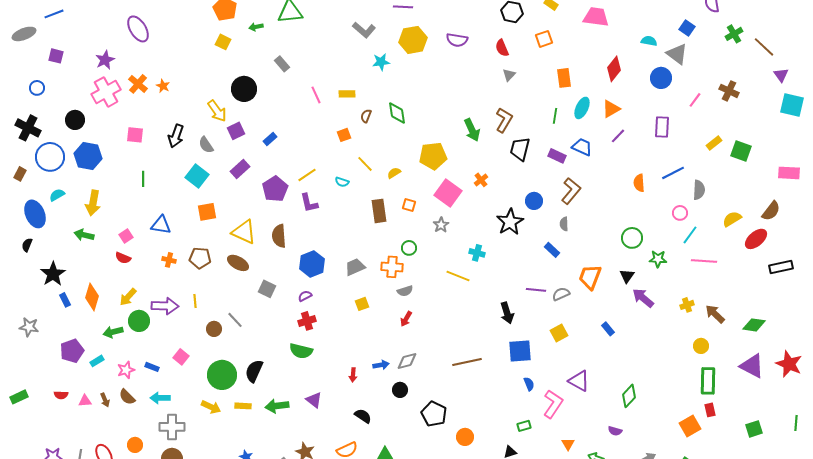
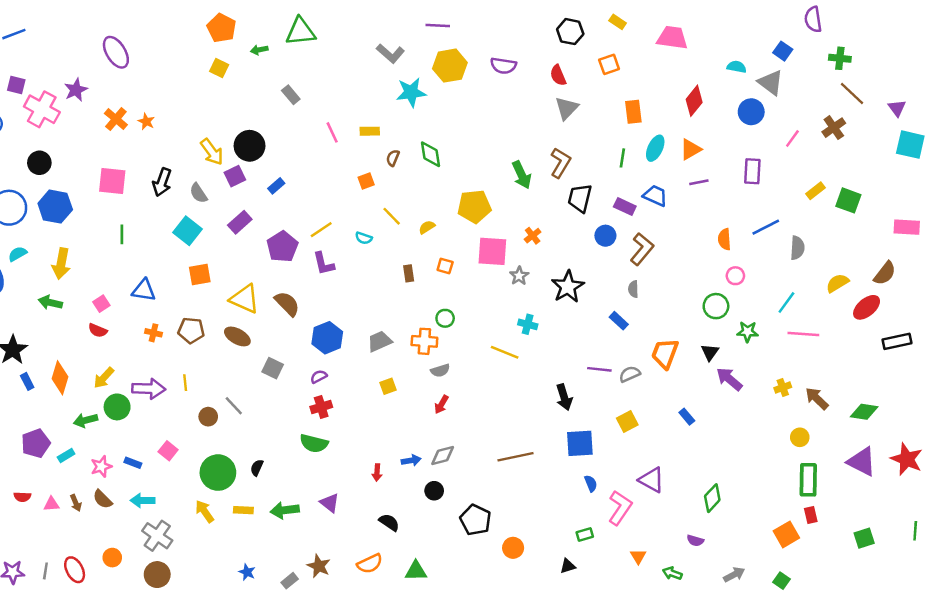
green cross: (734, 34) -> (840, 58), turned 36
brown line: (764, 47) -> (852, 94), moved
cyan star: (381, 62) -> (411, 92), size x1.4
gray triangle: (509, 75) -> (567, 108), size x1.5
black circle: (244, 89) -> (250, 146), moved
brown cross: (729, 91) -> (834, 128), turned 30
pink cross: (106, 92) -> (42, 109), moved, turned -32
pink square: (135, 135) -> (112, 181), size x1.4
purple line: (618, 136) -> (699, 182), turned 35
pink square: (448, 193) -> (492, 251), turned -32
blue circle: (534, 201) -> (605, 236), moved
brown rectangle: (379, 211) -> (409, 273), size x0.6
pink circle: (680, 213) -> (735, 276), moved
gray star: (441, 225) -> (519, 276), moved
brown semicircle: (279, 236) -> (287, 304), turned 140
black semicircle: (254, 371) -> (257, 468), size x0.6
yellow arrow: (211, 407) -> (205, 511), turned -150
gray cross: (172, 427) -> (157, 536), turned 35

